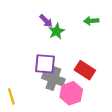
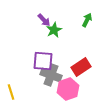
green arrow: (91, 21) -> (87, 20), turned 120
red rectangle: (85, 70) -> (81, 67), turned -66

